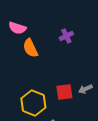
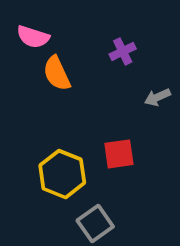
gray arrow: (85, 89) -> (157, 97), moved

